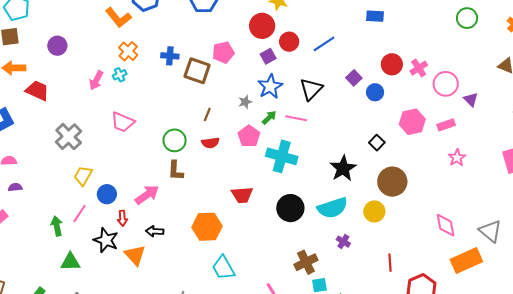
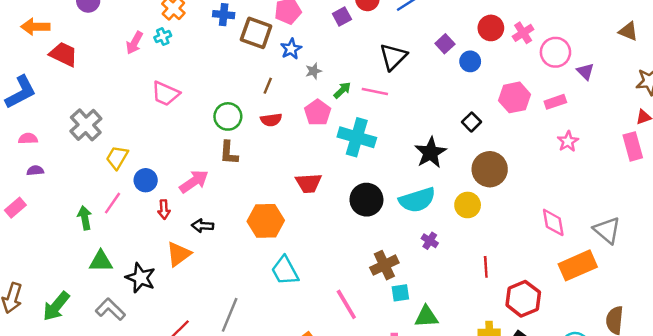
blue star: (270, 87) -> (291, 49), moved, size x0.7
gray cross: (69, 137) -> (86, 125), moved
black star: (106, 240) -> (141, 278), moved
orange triangle: (135, 255) -> (179, 254), turned 35

